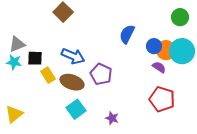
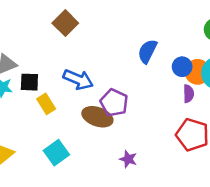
purple semicircle: (159, 67) -> (189, 94), turned 56
brown ellipse: (72, 82) -> (97, 117), moved
cyan square: (76, 109) -> (56, 153), moved

